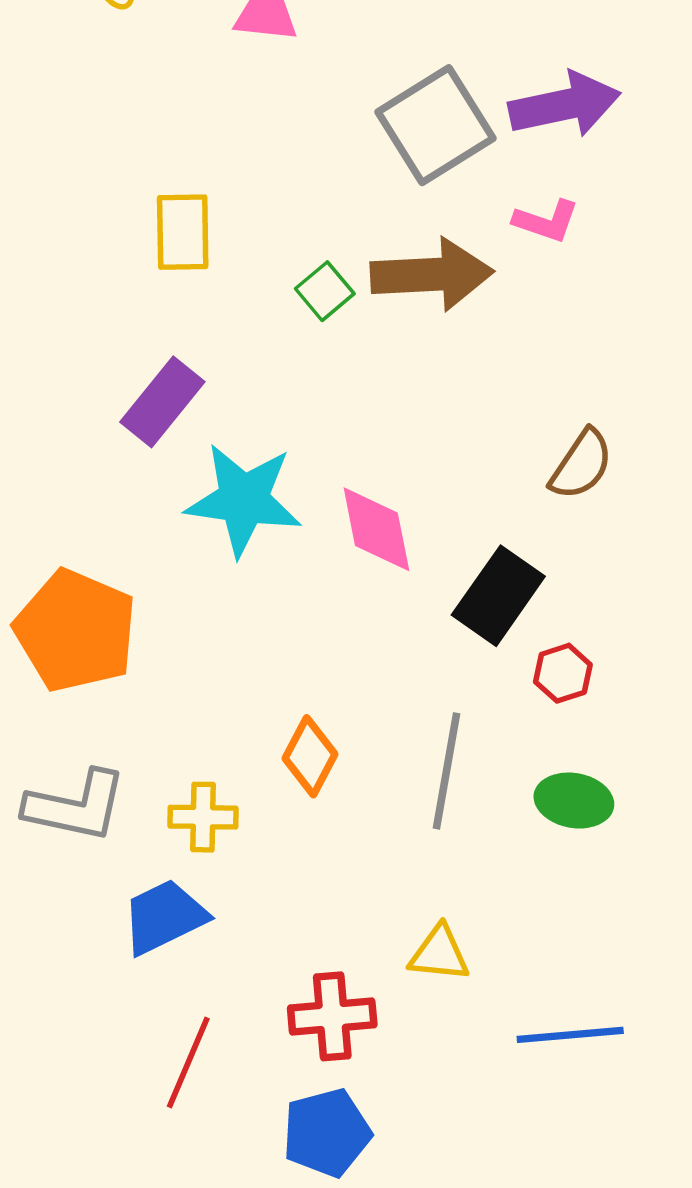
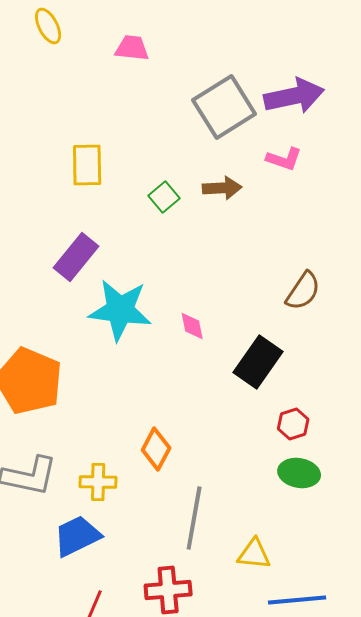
brown arrow: (432, 275) -> (222, 188), size x0.6
pink diamond: (376, 529) -> (192, 326), size x0.6
red hexagon: (563, 673) -> (293, 424), moved
gray line: (447, 771) -> (194, 518), moved
yellow triangle: (439, 954) -> (254, 554), moved

